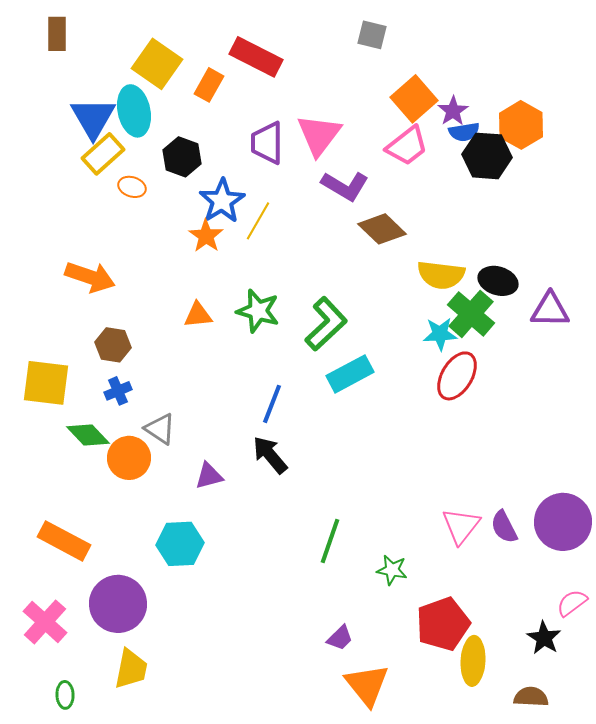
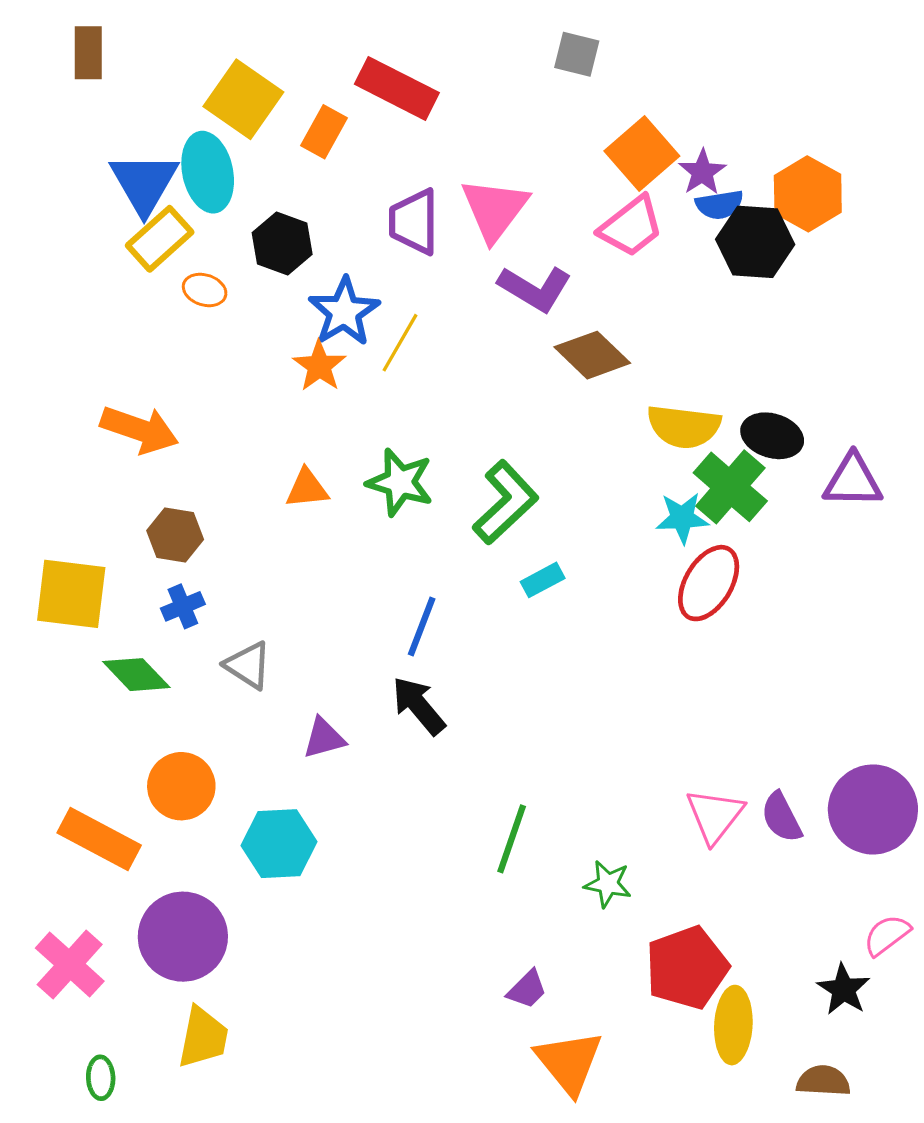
cyan rectangle: (350, 374) -> (543, 580), size x0.6
orange circle: (129, 458) -> (181, 786), moved

